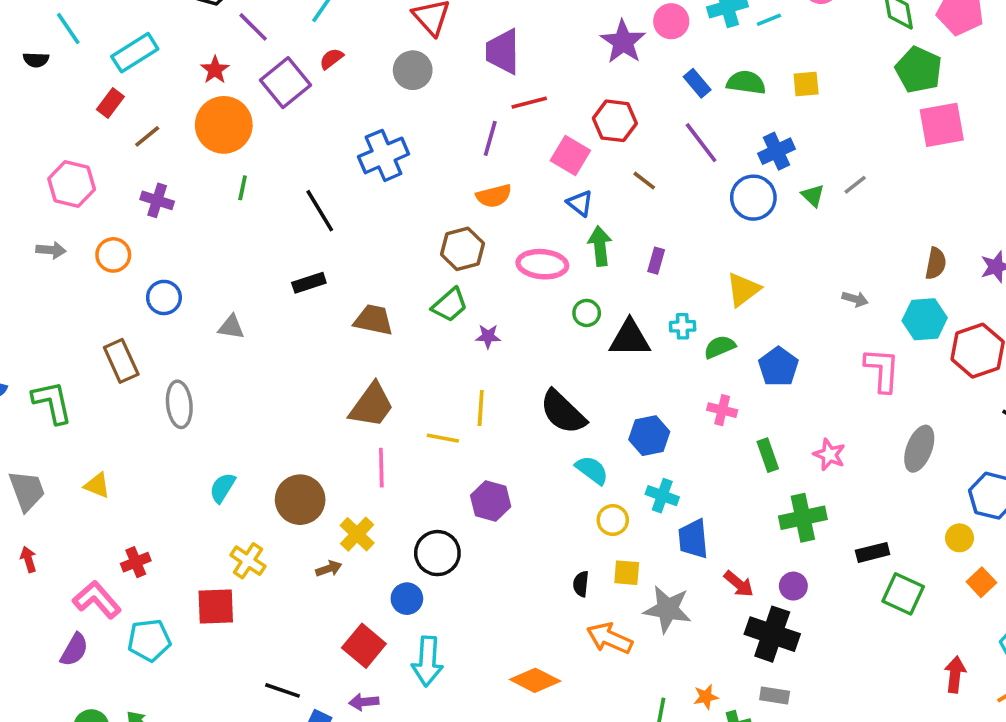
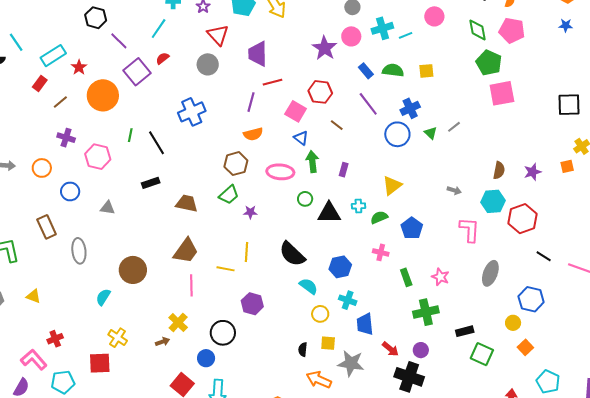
red star: (215, 70) -> (79, 67), moved
pink hexagon: (72, 184) -> (98, 157), moved
green line: (243, 188) -> (130, 135), moved
brown circle: (300, 500) -> (133, 270), moved

